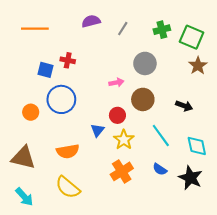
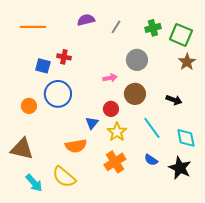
orange semicircle: (68, 151) -> (76, 146), moved
cyan arrow: (24, 197) -> (34, 183), moved

